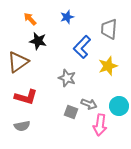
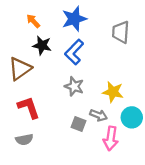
blue star: (67, 17) -> (74, 19), size x1.6
blue L-shape: (82, 47) -> (74, 52), moved
yellow star: (108, 66) -> (113, 92), moved, turned 30
red L-shape: (26, 97) -> (29, 107), turned -125

